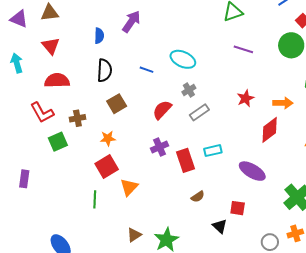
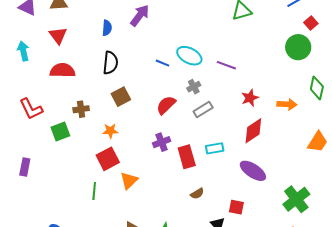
purple line: (243, 49) -> (226, 65), moved
blue line: (146, 70) -> (162, 63), moved
red L-shape: (42, 113) -> (31, 109), moved
red diamond: (270, 130) -> (253, 131), moved

